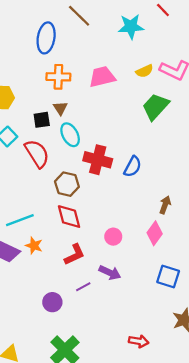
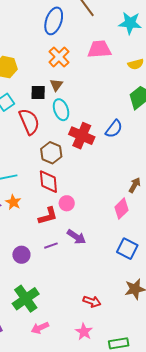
orange cross: (58, 77) -> (59, 57), turned 35
pink trapezoid: (102, 77) -> (99, 49), moved
blue semicircle: (133, 167) -> (114, 129), moved
pink circle: (113, 237) -> (67, 203), moved

